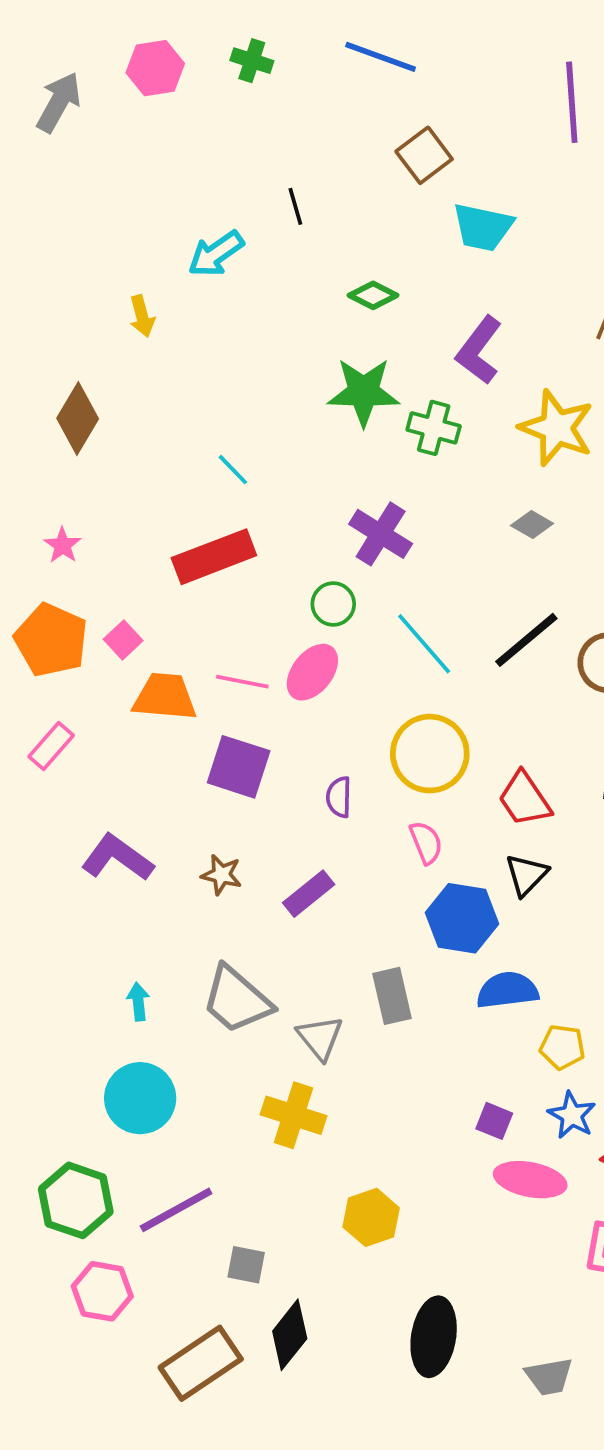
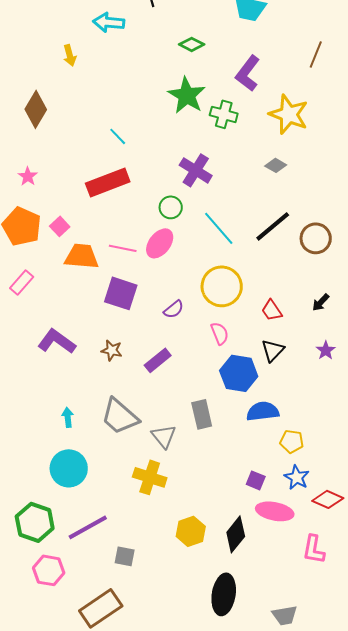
cyan arrow: (216, 254) -> (109, 22), turned 40
green star: (364, 392) -> (187, 95), turned 30
purple semicircle: (339, 797) -> (174, 309), turned -130
red trapezoid: (524, 799) -> (272, 310), size x0.7
black diamond: (290, 1335) -> (236, 534), moved

